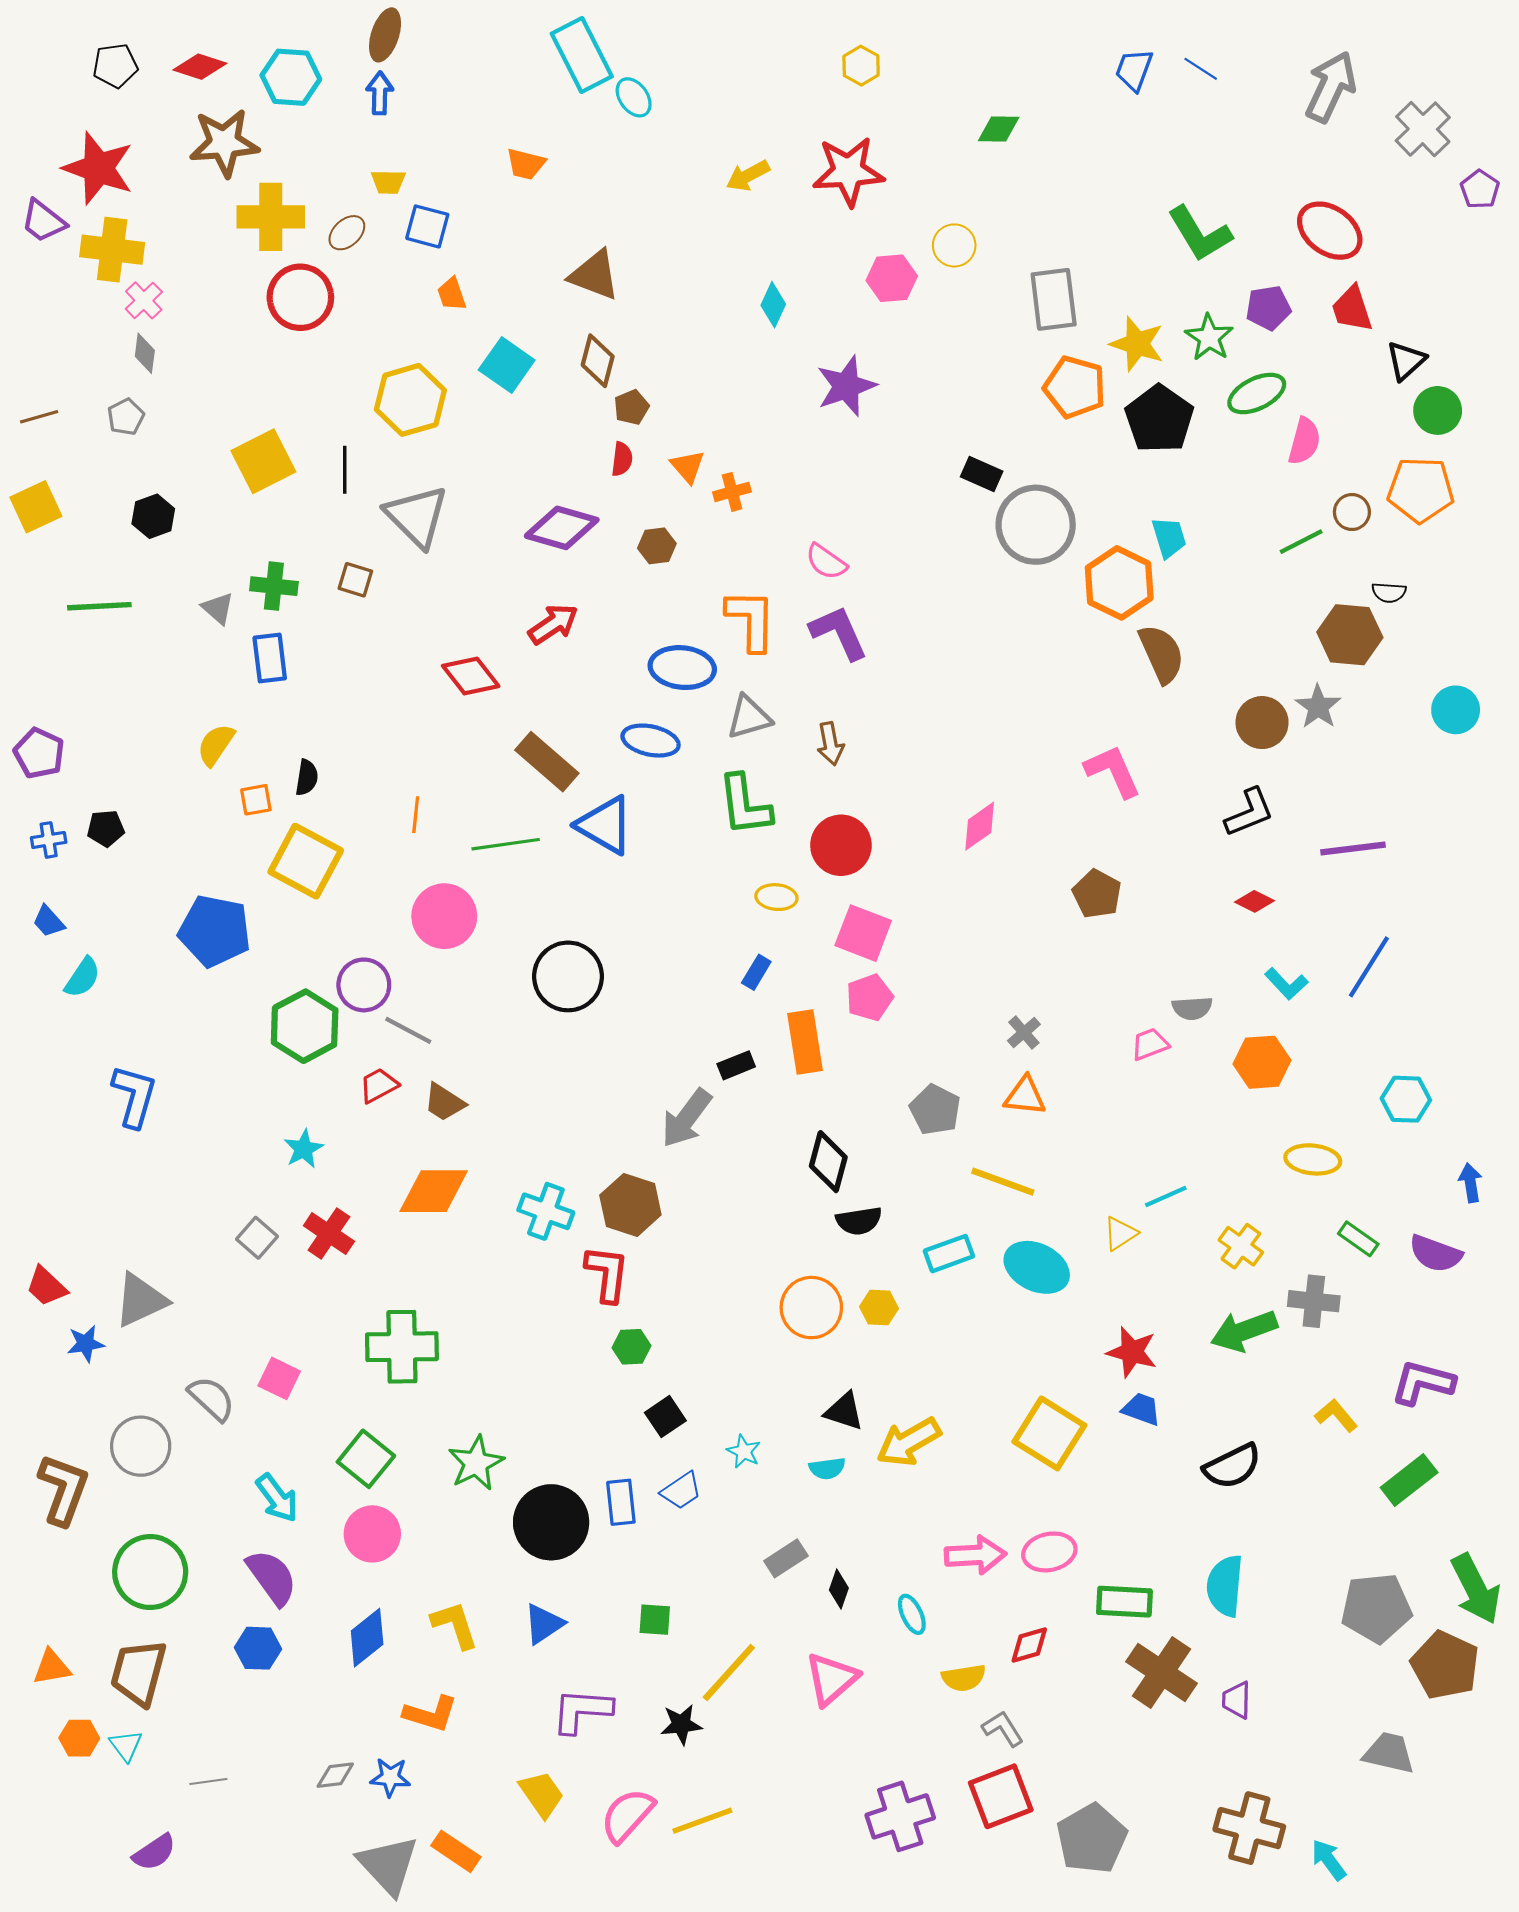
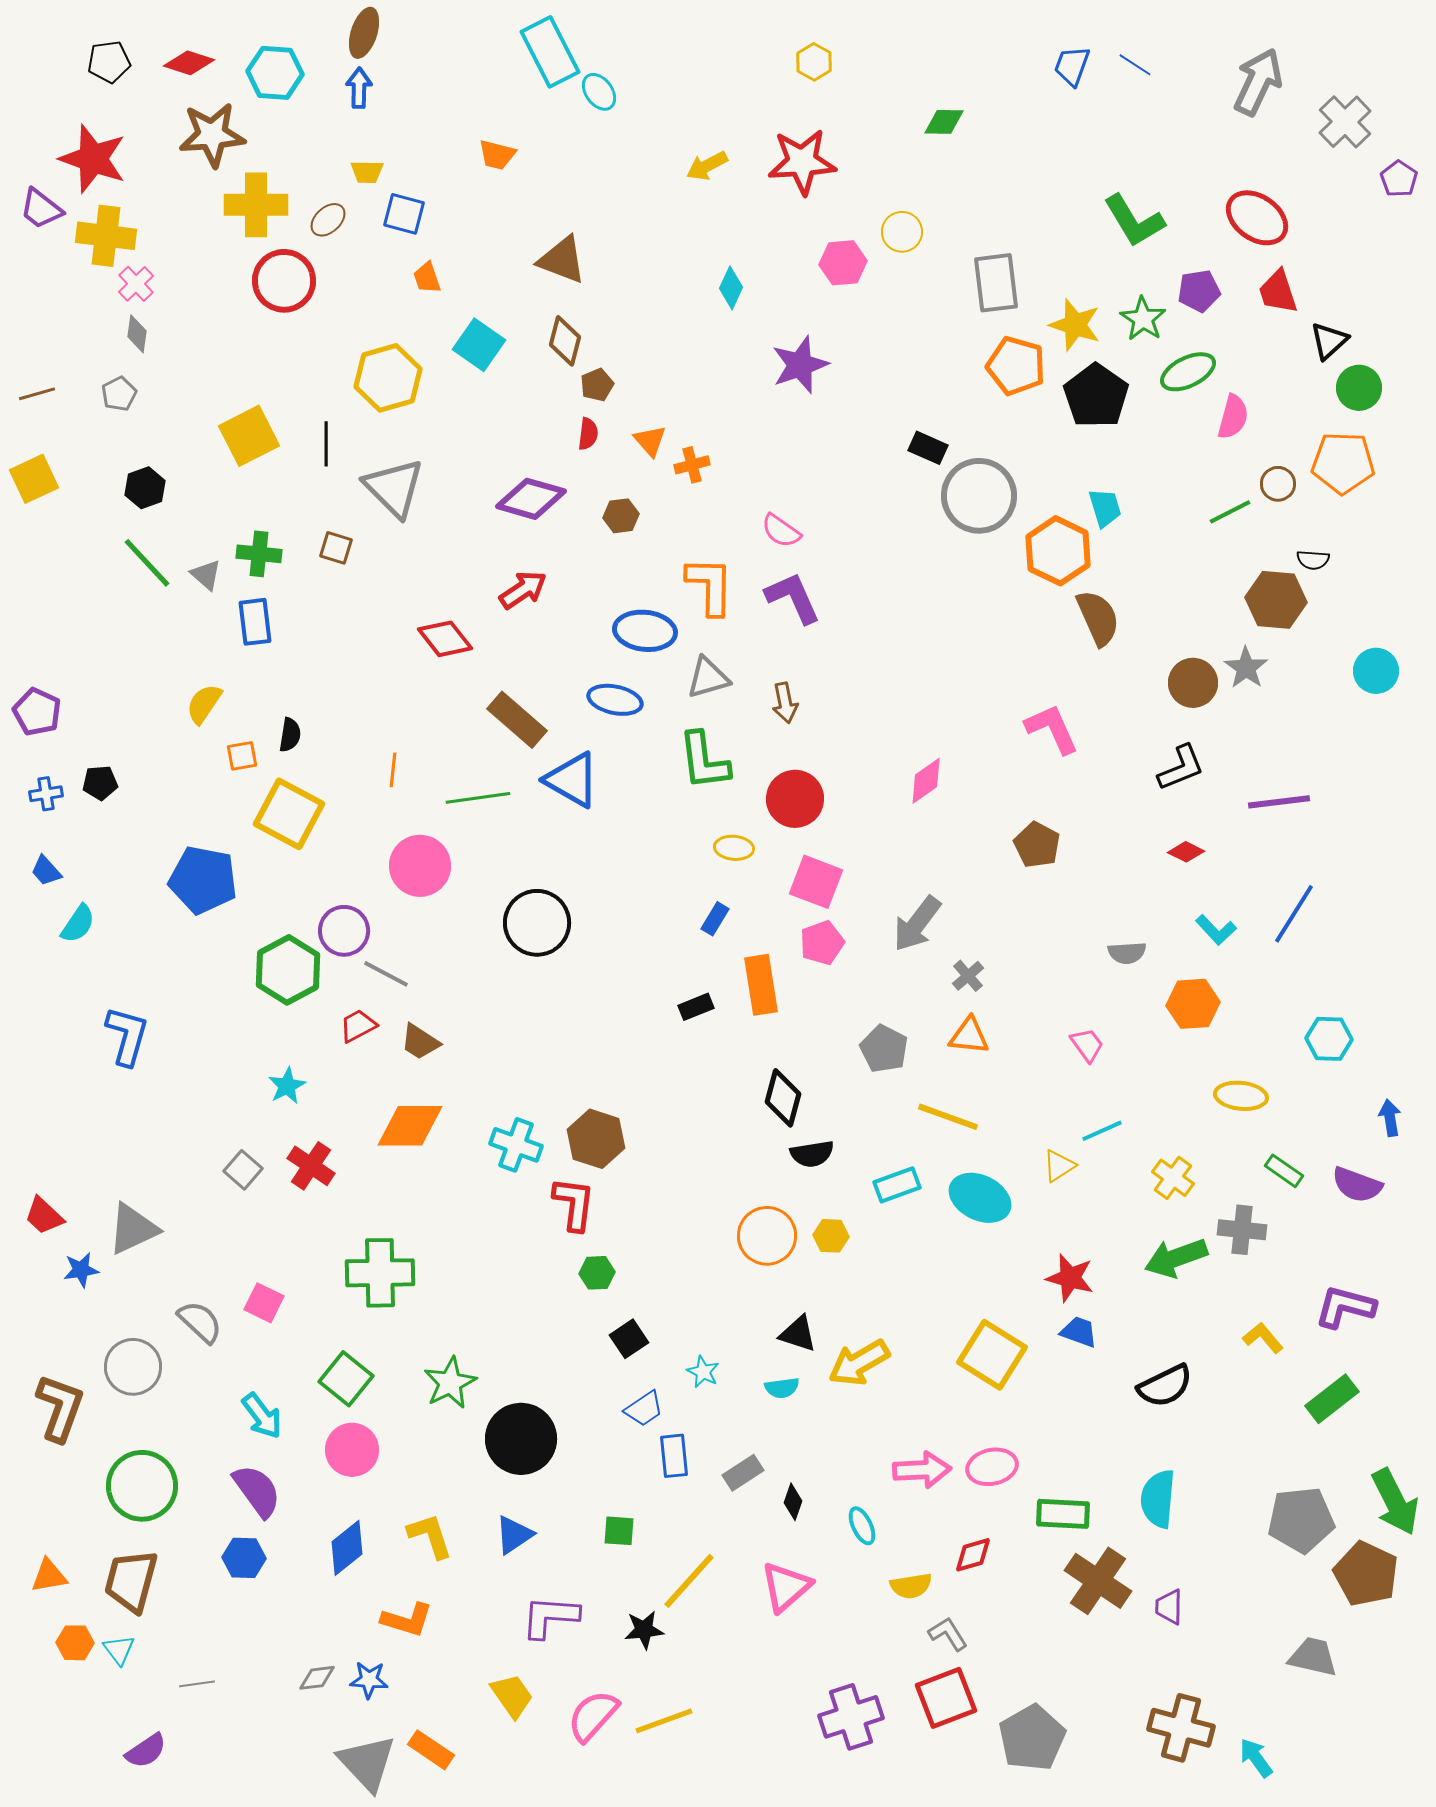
green line: (99, 606) -> (147, 563), moved, turned 50
pink trapezoid: (1150, 1044) -> (1087, 1045), moved, turned 75
gray arrow: (687, 1118) -> (917, 924), moved
blue rectangle: (621, 1502) -> (674, 1456), moved

